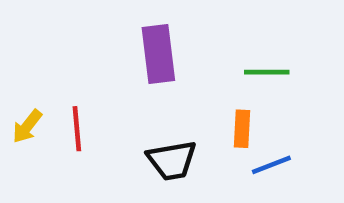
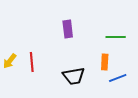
purple rectangle: (158, 54) -> (68, 29), size x0.7

